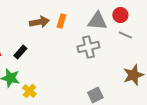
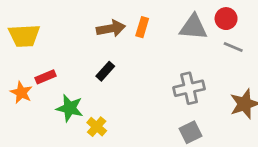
gray cross: (88, 47) -> (189, 88), moved
black rectangle: (20, 52) -> (105, 71), moved

